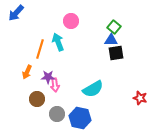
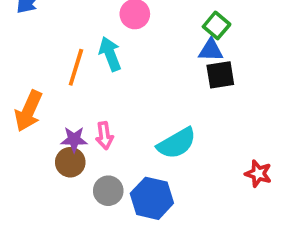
orange arrow: (27, 72) -> (28, 111), moved, size x1.5
purple star: (48, 77) -> (74, 139), moved
red star: (140, 98) -> (258, 174), moved

